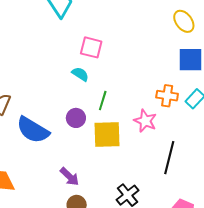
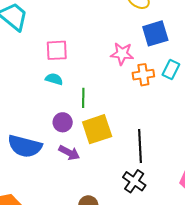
pink star: (145, 121) -> (122, 54), moved
black line: (169, 158) -> (140, 146), moved
purple arrow: (70, 177) -> (69, 153), moved

